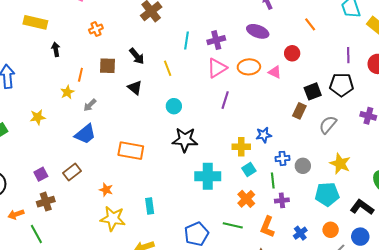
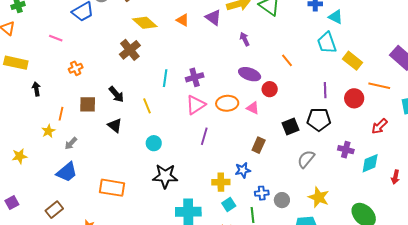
purple ellipse: (258, 31) -> (250, 74), moved
brown rectangle: (299, 111) -> (259, 145), moved
purple square: (41, 174) -> (12, 203), moved

